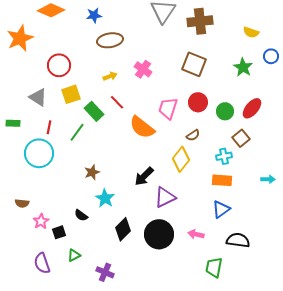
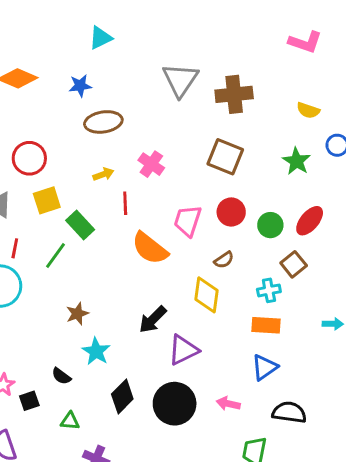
red line: (117, 102) -> (125, 203), moved, turned 42
yellow diamond: (181, 159) -> (206, 295), turned -30
green triangle: (74, 255) -> (70, 421), moved, turned 32

